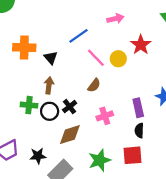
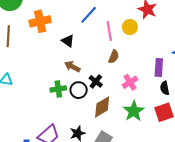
orange cross: (24, 48) -> (40, 21), moved
pink line: (96, 58) -> (109, 31), turned 48
brown arrow: (49, 85) -> (72, 67), turned -56
purple rectangle: (138, 108) -> (159, 68), turned 30
green star: (100, 160) -> (134, 111), moved

